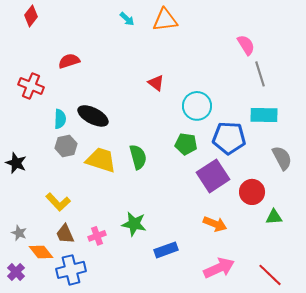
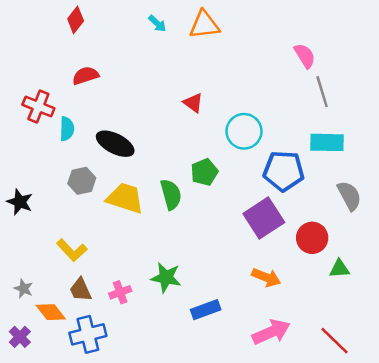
red diamond: (31, 16) -> (76, 20), moved
cyan semicircle: (60, 119) -> (67, 129), moved
green pentagon: (186, 144) -> (204, 172), moved, turned -30

